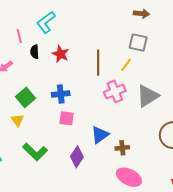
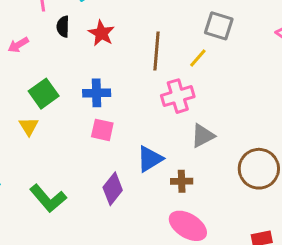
gray triangle: (148, 96) -> (203, 136), moved, size x0.7
green L-shape: (35, 152) -> (48, 198), moved

